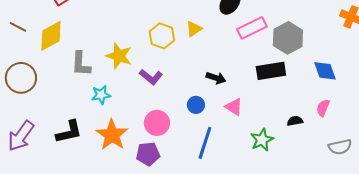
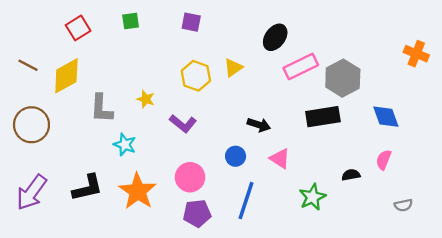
yellow star: (119, 56) -> (146, 99), size x0.6
cyan star: (101, 95) -> (125, 145), turned 30
gray semicircle: (340, 147) -> (403, 205), size x0.7
purple pentagon: (148, 154) -> (197, 213), moved

